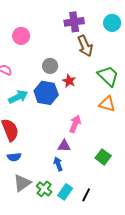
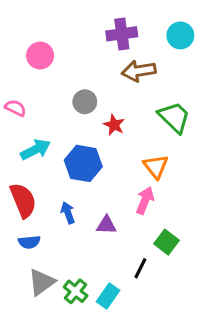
brown arrow: (85, 46) -> (139, 71), turned 105
blue hexagon: (46, 93) -> (83, 163), moved
orange triangle: (107, 104) -> (156, 166), moved, turned 36
pink arrow: (75, 124) -> (145, 200), moved
blue arrow: (58, 164) -> (68, 213), moved
black line: (86, 195) -> (140, 268), moved

